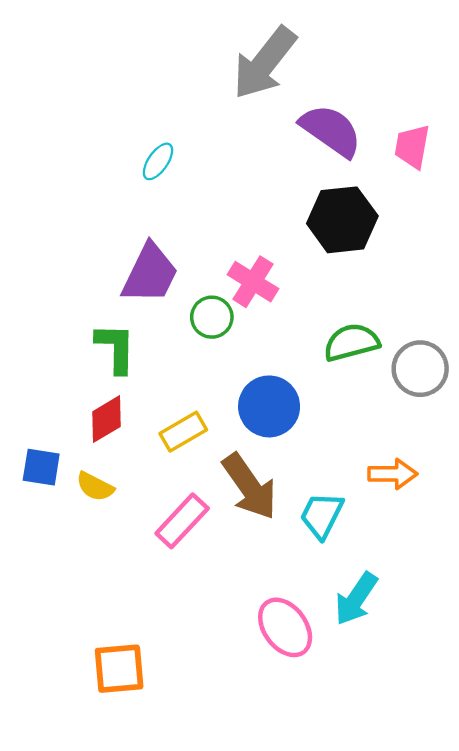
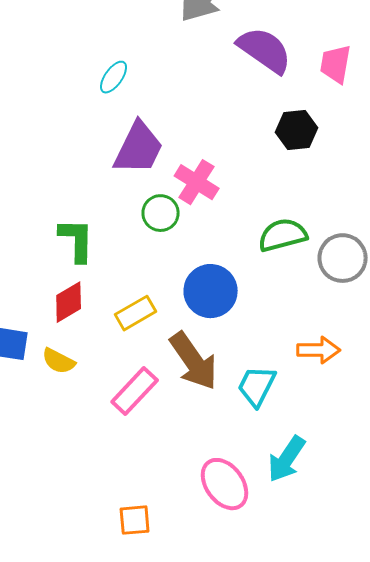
black hexagon: (342, 220) -> (297, 130), moved, size x0.7
purple trapezoid: (150, 274) -> (139, 148), moved
orange square: (119, 669) -> (135, 520), moved, size x0.7

